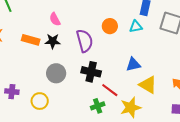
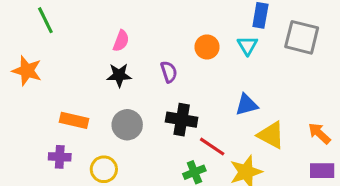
pink semicircle: (55, 19) -> (121, 41), turned -128
cyan triangle: (136, 27) -> (247, 46), turned -48
orange rectangle: (31, 40) -> (74, 120), moved
purple semicircle: (85, 41) -> (169, 72), size x0.6

